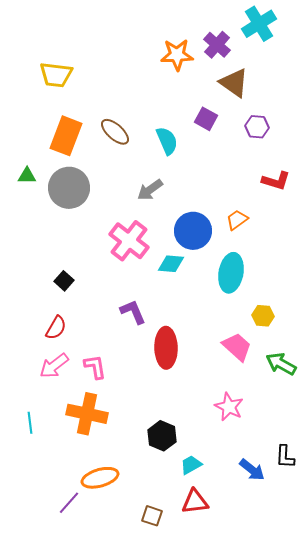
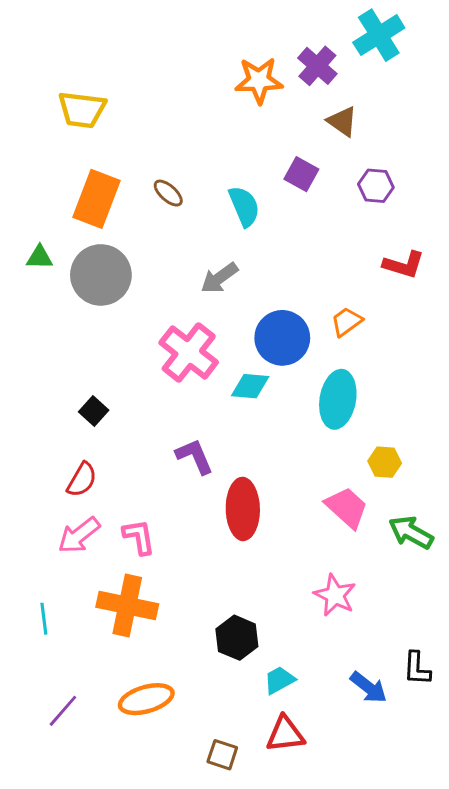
brown triangle: (234, 83) -> (342, 121), size x0.7
brown ellipse: (115, 132) -> (168, 193), size x0.7
purple line: (69, 503) -> (63, 711), moved

